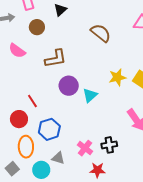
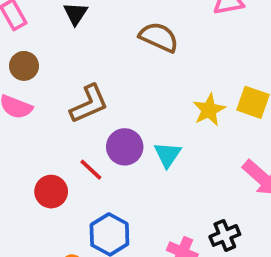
brown circle: (37, 27) -> (24, 66), moved
red line: (32, 101) -> (91, 170), moved
red circle: (19, 119) -> (51, 192), moved

